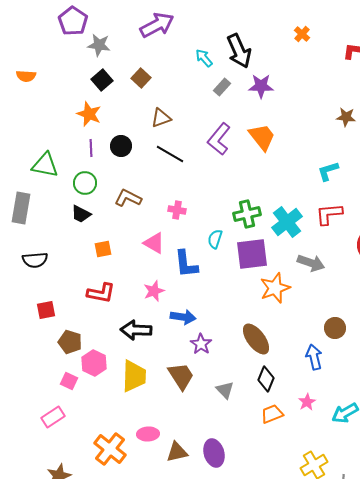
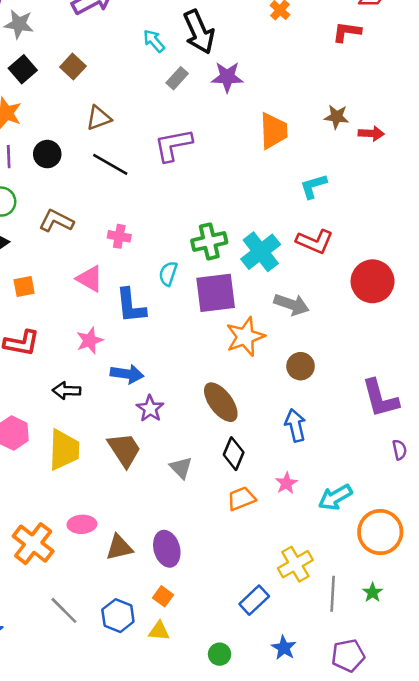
orange trapezoid: (262, 137) -> (274, 131), moved, turned 36
purple L-shape: (219, 139) -> (173, 145), turned 40
red L-shape: (329, 214) -> (315, 241), turned -152
brown circle: (335, 328) -> (301, 366), moved
black arrow: (136, 330) -> (67, 391), size x0.7

